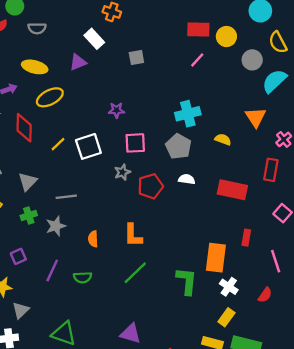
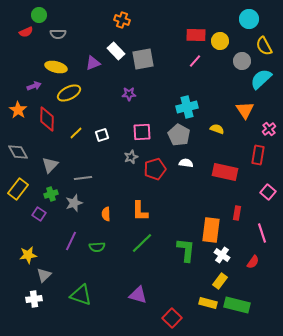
white rectangle: (94, 39) -> (116, 51), moved
gray square: (136, 58) -> (143, 59), size x1.6
purple star: (117, 110) -> (129, 94), moved
white square: (88, 146) -> (102, 135), size x0.6
purple square: (18, 256) -> (39, 214), moved, turned -32

